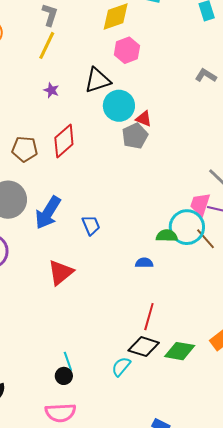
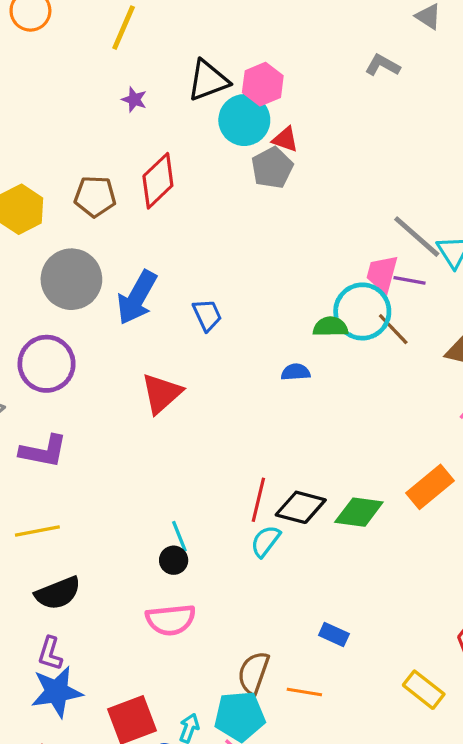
pink hexagon: (127, 50) -> (263, 84), moved
red line: (149, 317) -> (258, 500), moved

